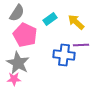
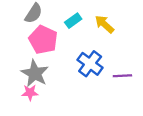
purple line: (81, 45) -> (122, 76), moved
blue cross: (64, 55) -> (90, 64), turned 30

